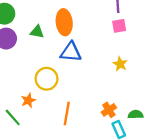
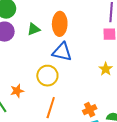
green triangle: (37, 32) -> (34, 29), turned -40
yellow circle: (47, 79) -> (47, 76), moved

